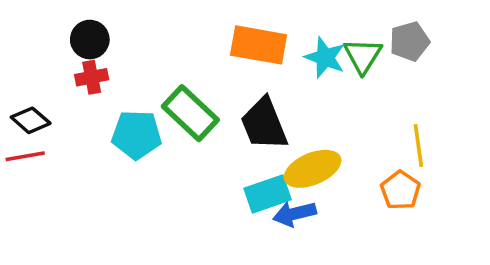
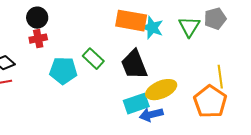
cyan star: (325, 57) -> (152, 28), moved
green rectangle: (190, 113) -> (93, 59), size x0.7
orange pentagon: (400, 190) -> (210, 102), size x1.5

